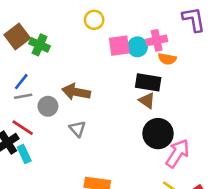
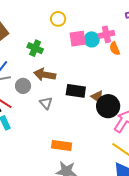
green cross: (40, 45) -> (35, 48), moved
orange semicircle: (167, 59) -> (115, 49), turned 56
black rectangle: (148, 82) -> (76, 91), moved
brown triangle: (147, 101) -> (97, 97), moved

